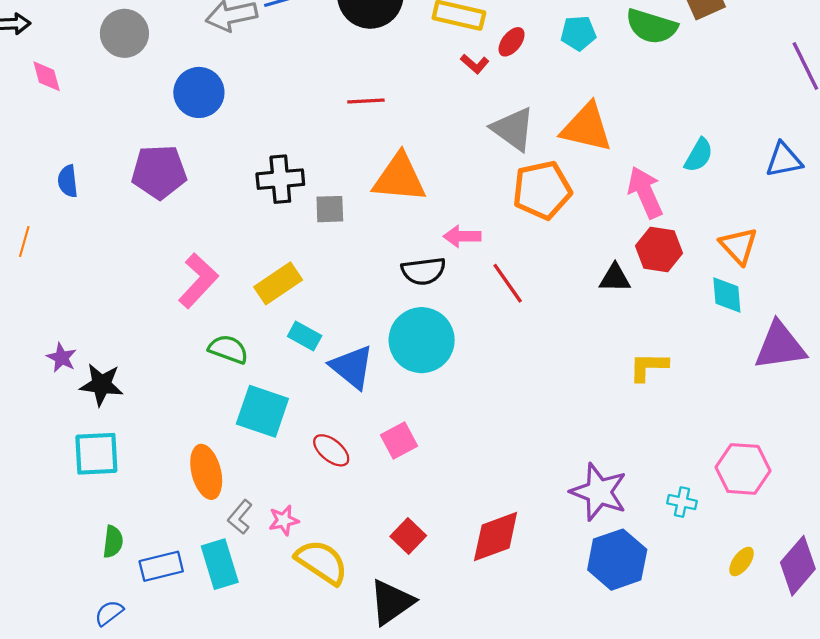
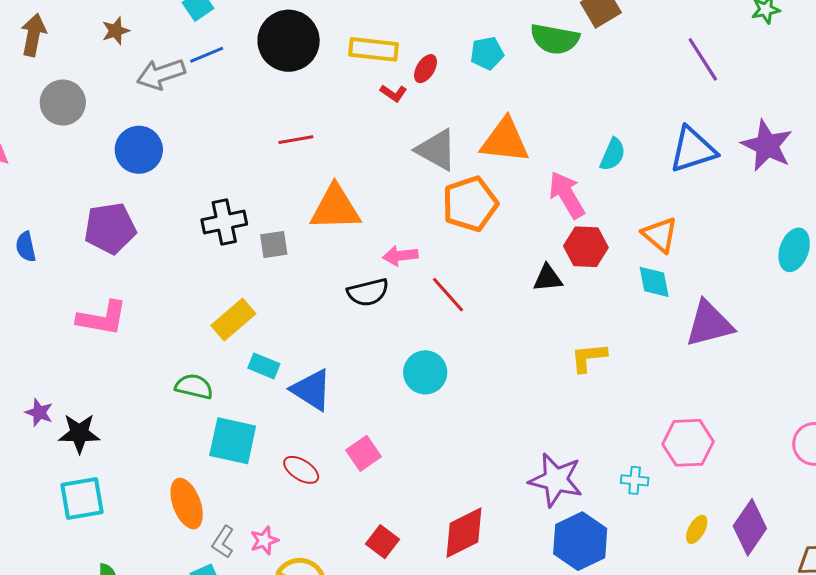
blue triangle: (784, 160) -> (693, 150), size x1.4
pink L-shape: (198, 281) -> (102, 318), moved, turned 64
cyan circle: (422, 340) -> (425, 372), moved, size x0.7

